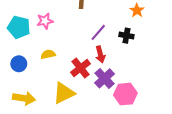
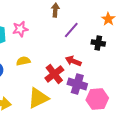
purple line: (98, 32) -> (71, 30), moved
red arrow: (100, 54) -> (73, 61), turned 126
purple cross: (105, 78) -> (77, 84), turned -30

